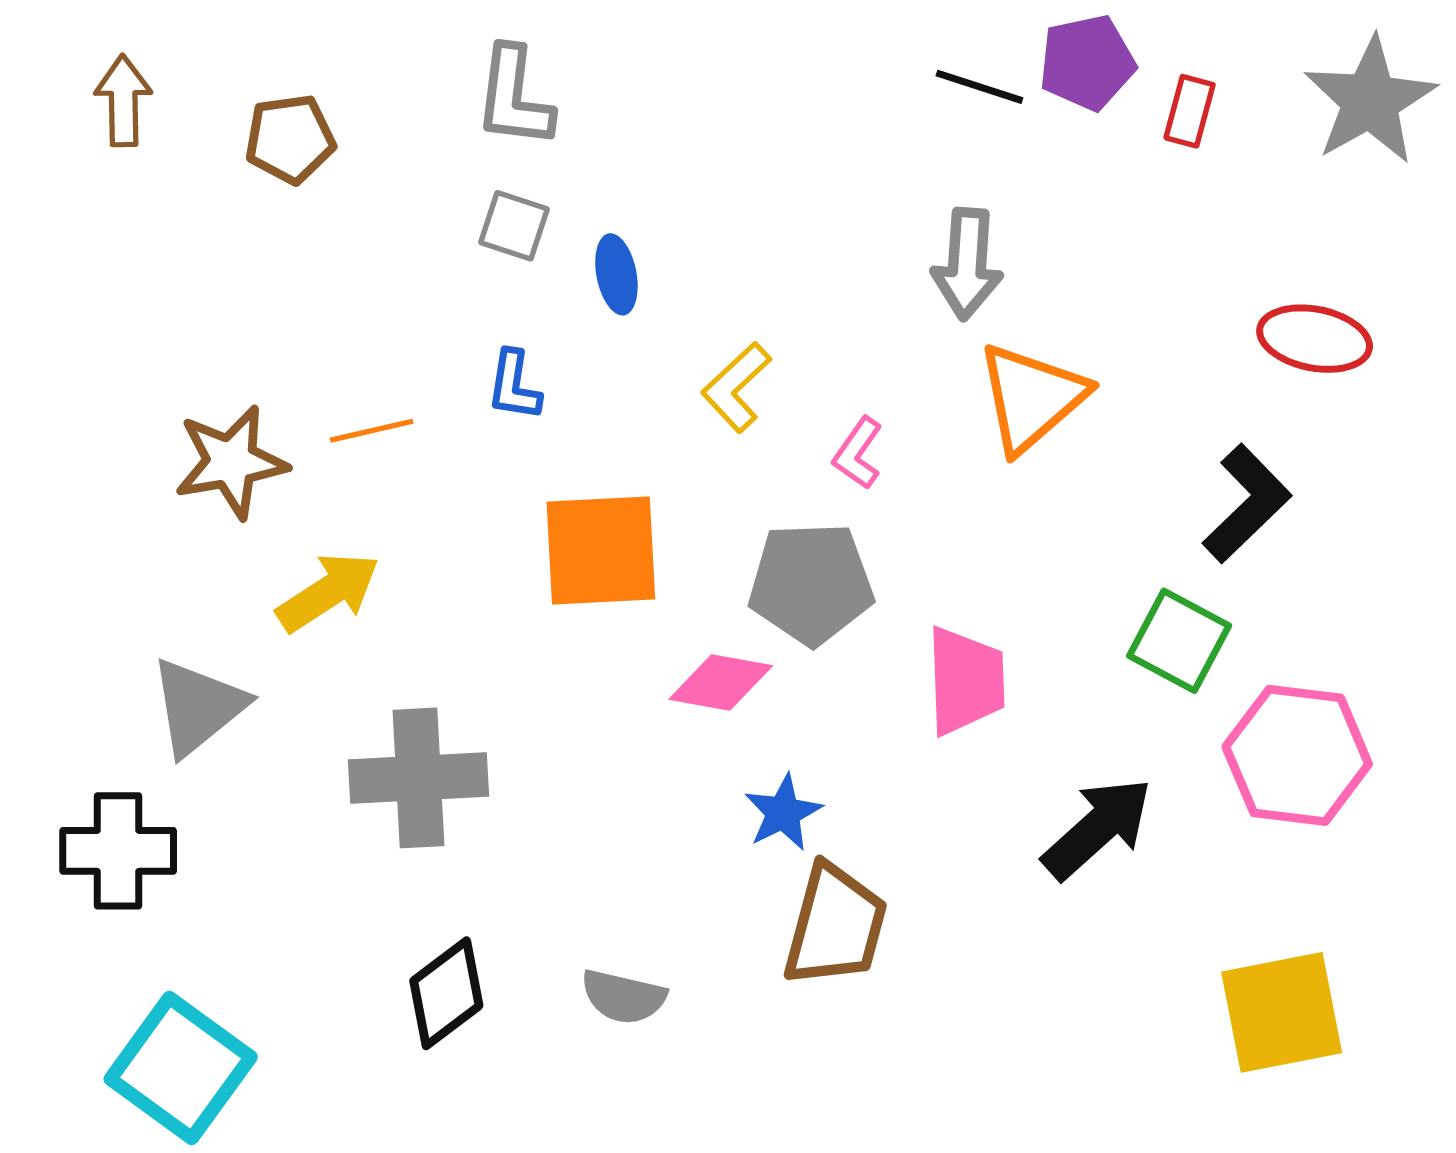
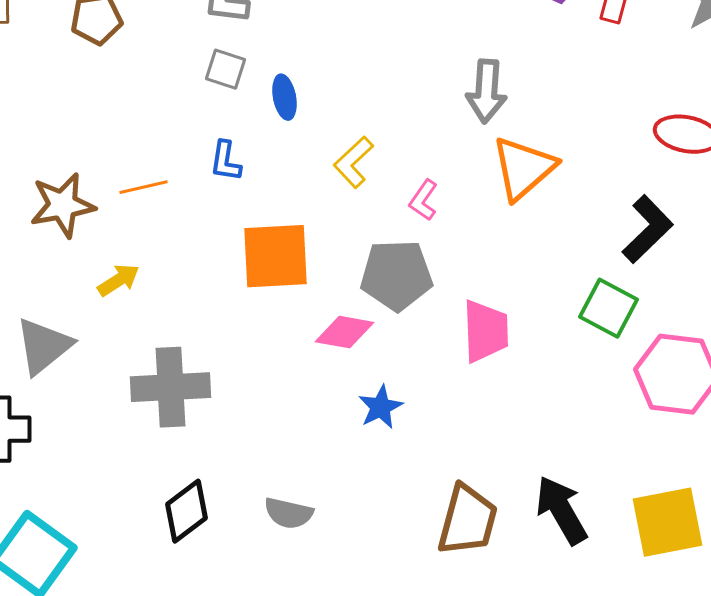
yellow arrow: (328, 592) -> (118, 280), size x0.7
black arrow: (1097, 828) -> (562, 510), moved, turned -78
brown trapezoid: (835, 926) -> (468, 520), moved

